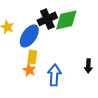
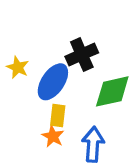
green diamond: (66, 20) -> (112, 91), moved

